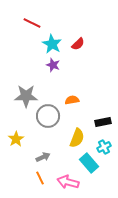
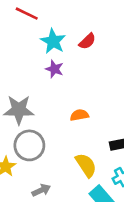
gray circle: (48, 116) -> (29, 145), moved
yellow semicircle: (77, 138) -> (86, 165), turned -54

